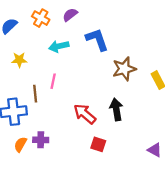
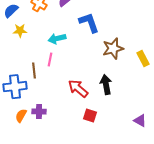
cyan arrow: (59, 46) -> (57, 39), moved
yellow star: (19, 60) -> (20, 31), moved

